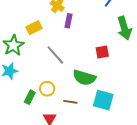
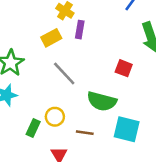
yellow rectangle: (34, 28) -> (51, 38), moved
red square: (102, 52) -> (124, 68), turned 32

